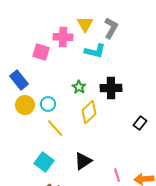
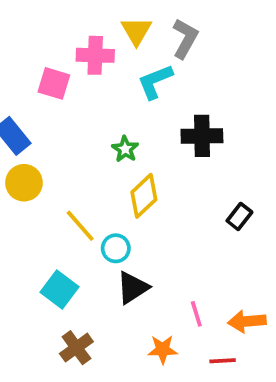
cyan L-shape: (95, 51) -> (155, 82), turned 145
black cross: (111, 88) -> (202, 136), moved
cyan circle: (48, 104) -> (116, 248), moved

